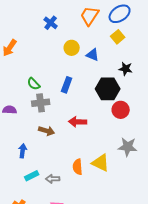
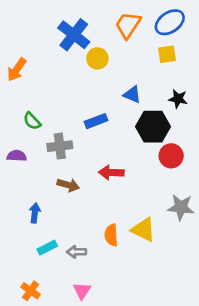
blue cross: (51, 23) -> (74, 35), size x1.6
yellow square: (118, 37) -> (167, 54), turned 32
yellow circle: (72, 48) -> (97, 58), moved
blue triangle: (93, 55) -> (132, 95), moved
green semicircle: (34, 84) -> (32, 121), moved
blue rectangle: (67, 85) -> (96, 121), turned 49

